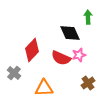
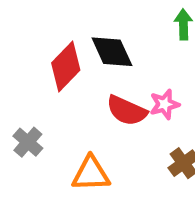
black diamond: (70, 33) -> (112, 52), moved
red diamond: (32, 50) -> (66, 66), moved

